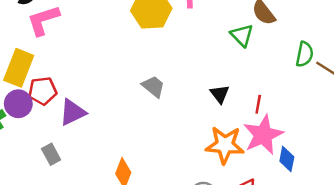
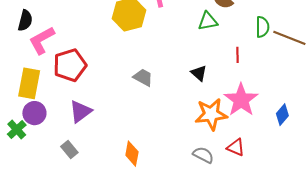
green triangle: (242, 35) -> (208, 21), turned -45
red pentagon: (43, 91) -> (70, 65), moved, size x1.4
red line: (258, 104) -> (238, 55), moved
blue diamond: (287, 159) -> (282, 115), moved, turned 40

